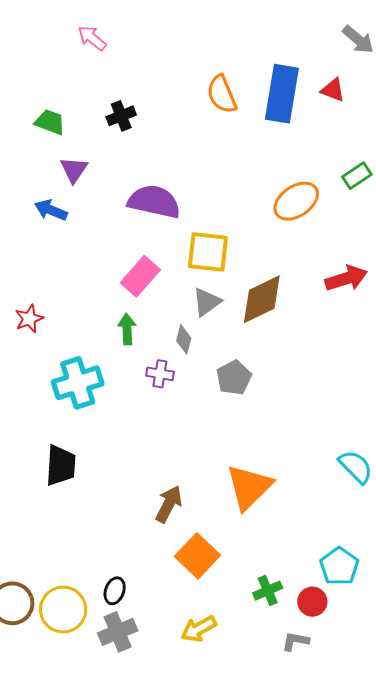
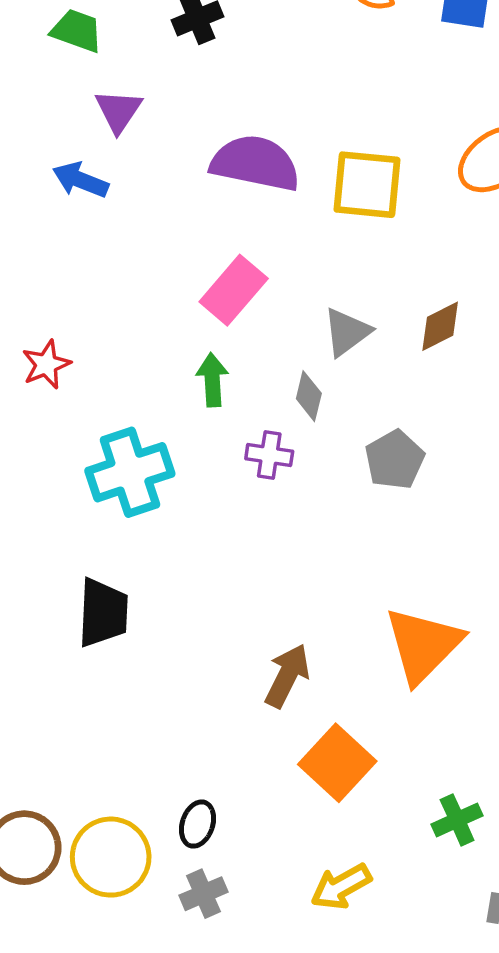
yellow square: (208, 252) -> (367, 185), moved
brown diamond: (262, 299) -> (440, 326), size x0.6
gray cross: (118, 632) -> (204, 894), size x0.7

